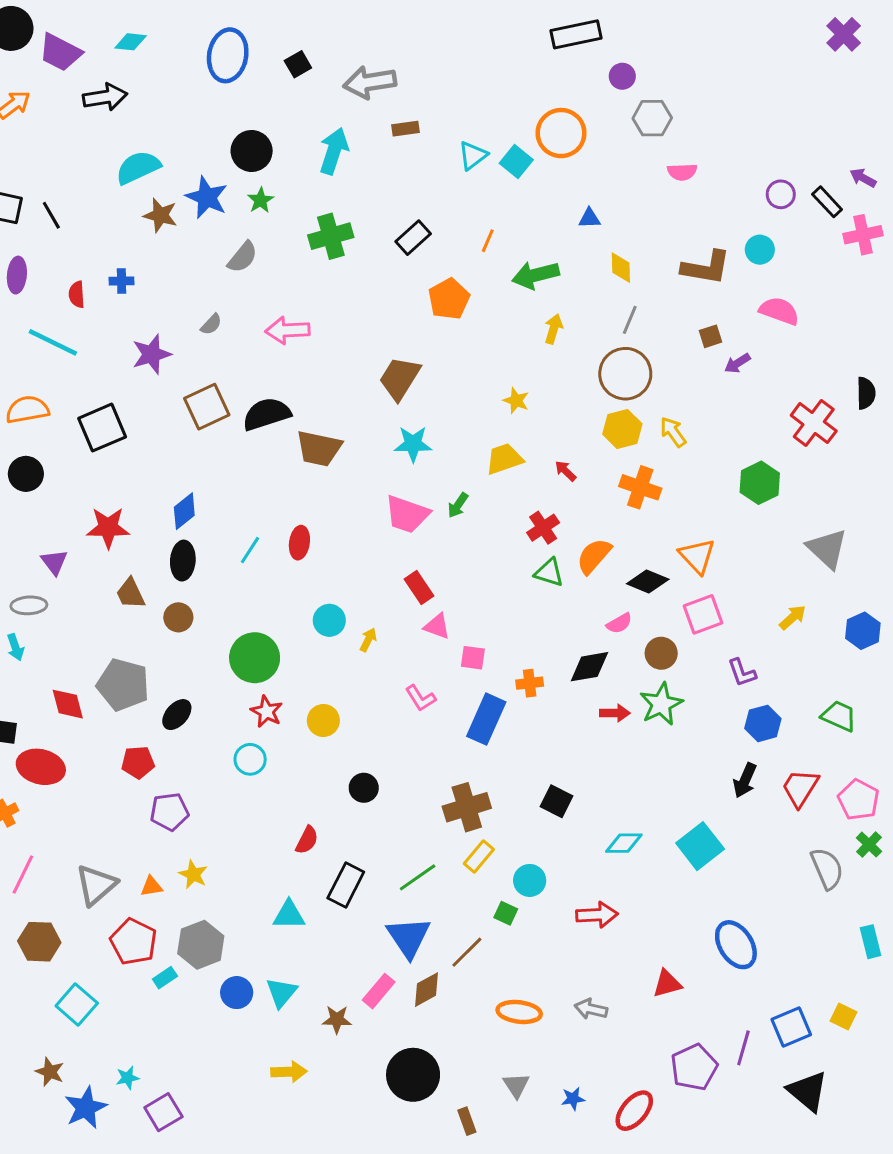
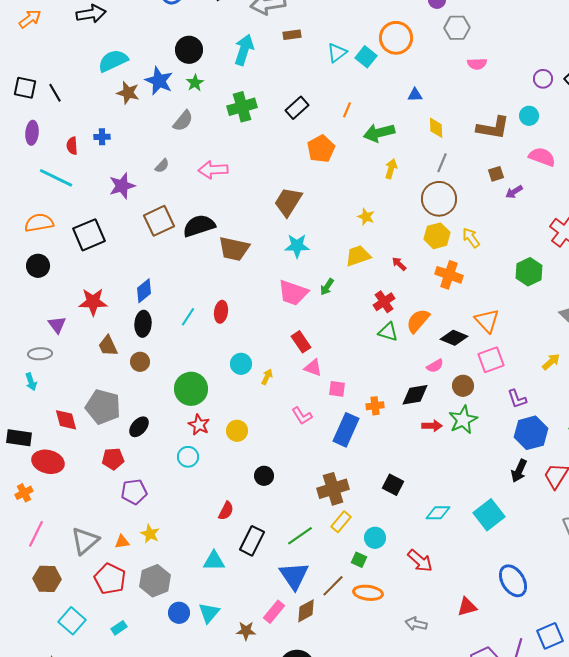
blue hexagon: (763, 723) -> (531, 433), size x1.4
red arrow: (597, 915) -> (420, 561), turned 44
cyan rectangle: (165, 978) -> (119, 628), moved
orange ellipse: (519, 1012) -> (368, 593), moved

